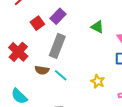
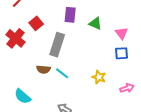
purple rectangle: (58, 16) -> (70, 15), moved, turned -35
red cross: (18, 52) -> (15, 38), moved

